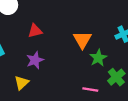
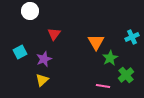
red triangle: (35, 31) -> (54, 34), turned -40
purple star: (35, 60) -> (44, 59), moved

